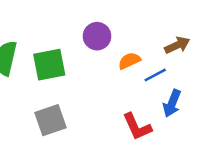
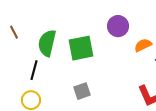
gray square: (50, 120) -> (82, 91), size x0.7

